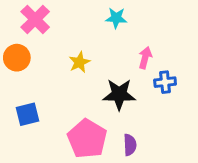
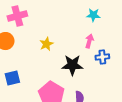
cyan star: (116, 18) -> (93, 15), moved
pink cross: (35, 19) -> (17, 16), turned 30

